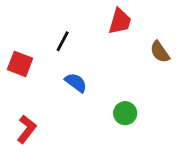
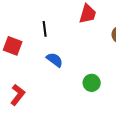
black line: (63, 41) -> (45, 29), turned -35

